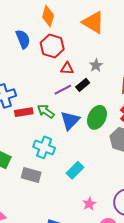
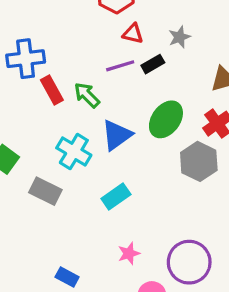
red rectangle: (24, 112) -> (52, 90), turned 60
blue triangle: (70, 120) -> (117, 135), moved

